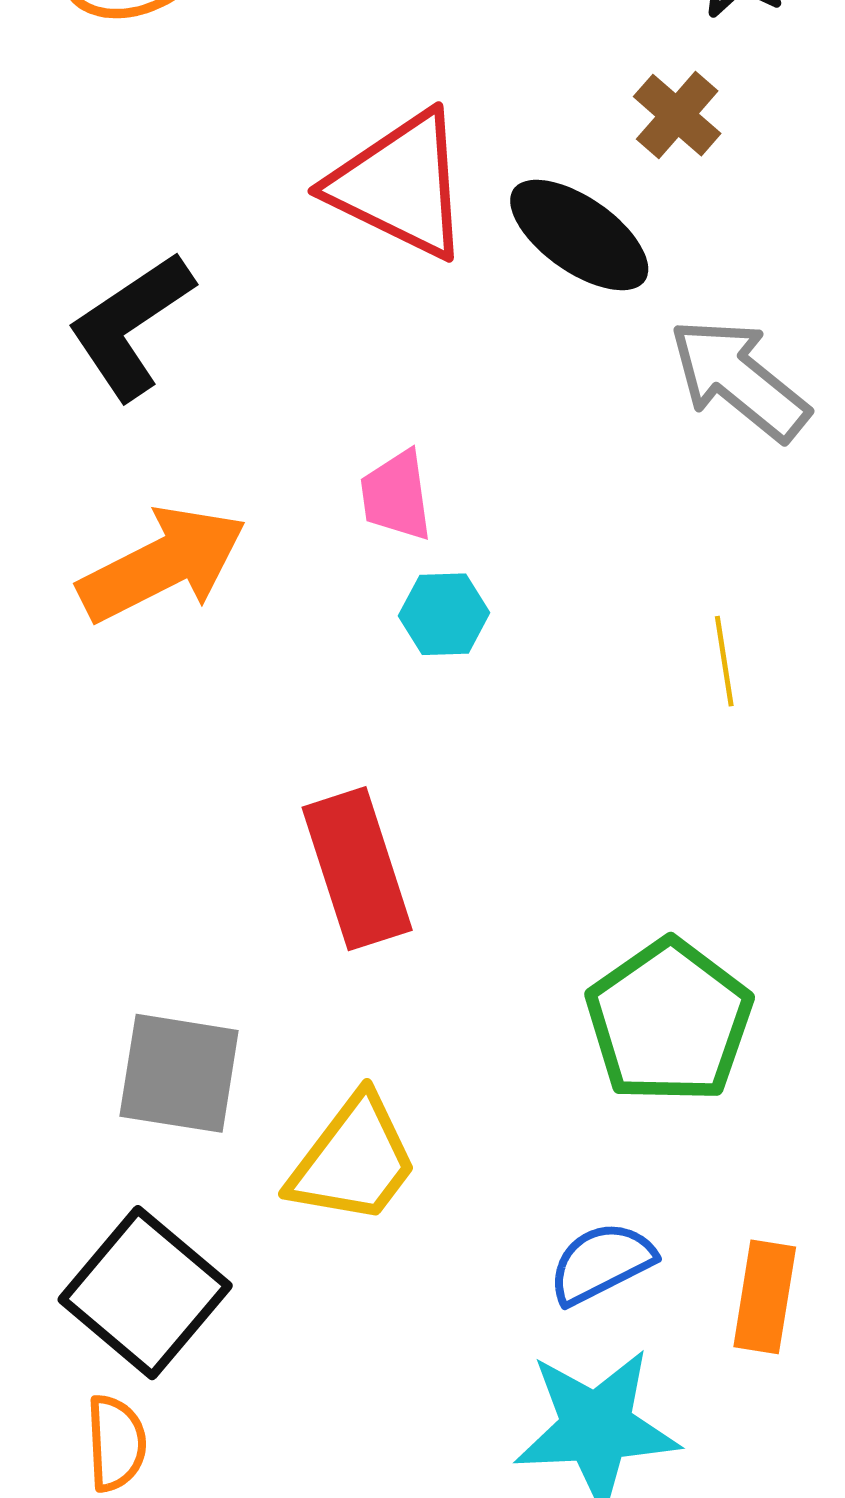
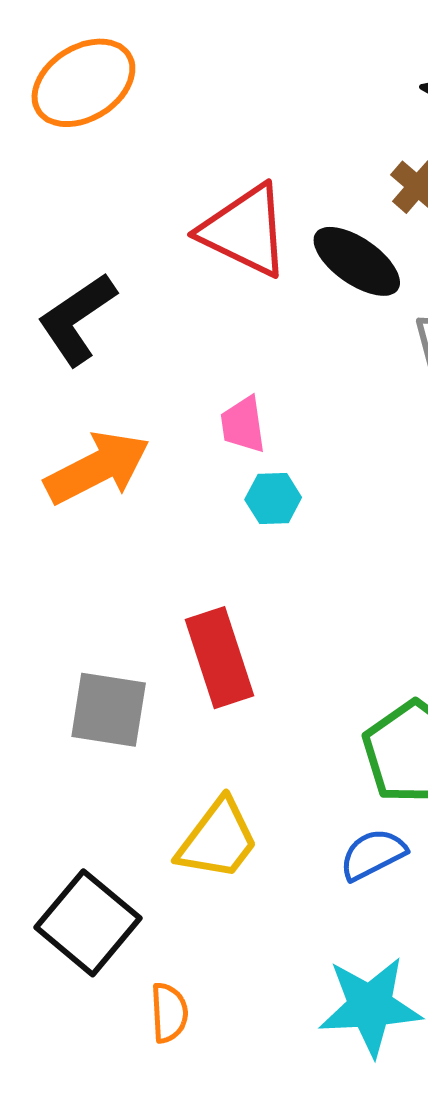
gray square: (179, 1073) -> (109, 710), moved
blue semicircle: (601, 1263) -> (373, 854), moved
orange semicircle: (116, 1443) -> (169, 1013), moved

